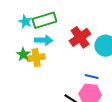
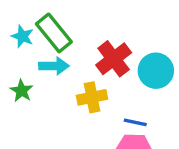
green rectangle: (44, 20) -> (54, 33), turned 70
yellow cross: (36, 58) -> (92, 97), moved

